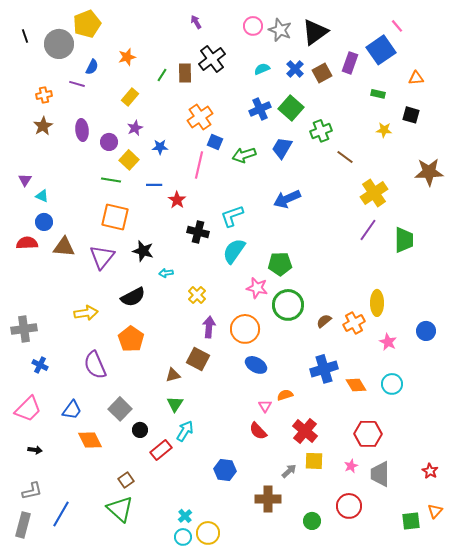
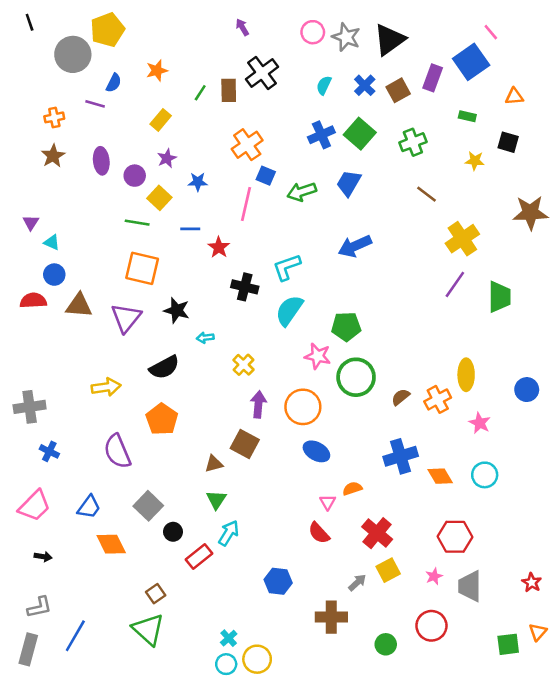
black line: (25, 36) -> (30, 22), moved
cyan semicircle: (262, 69) -> (324, 85), turned -42
green cross: (321, 131) -> (413, 142), moved
blue circle: (426, 331) -> (527, 390), moved
yellow square: (314, 461) -> (388, 570), turned -30

